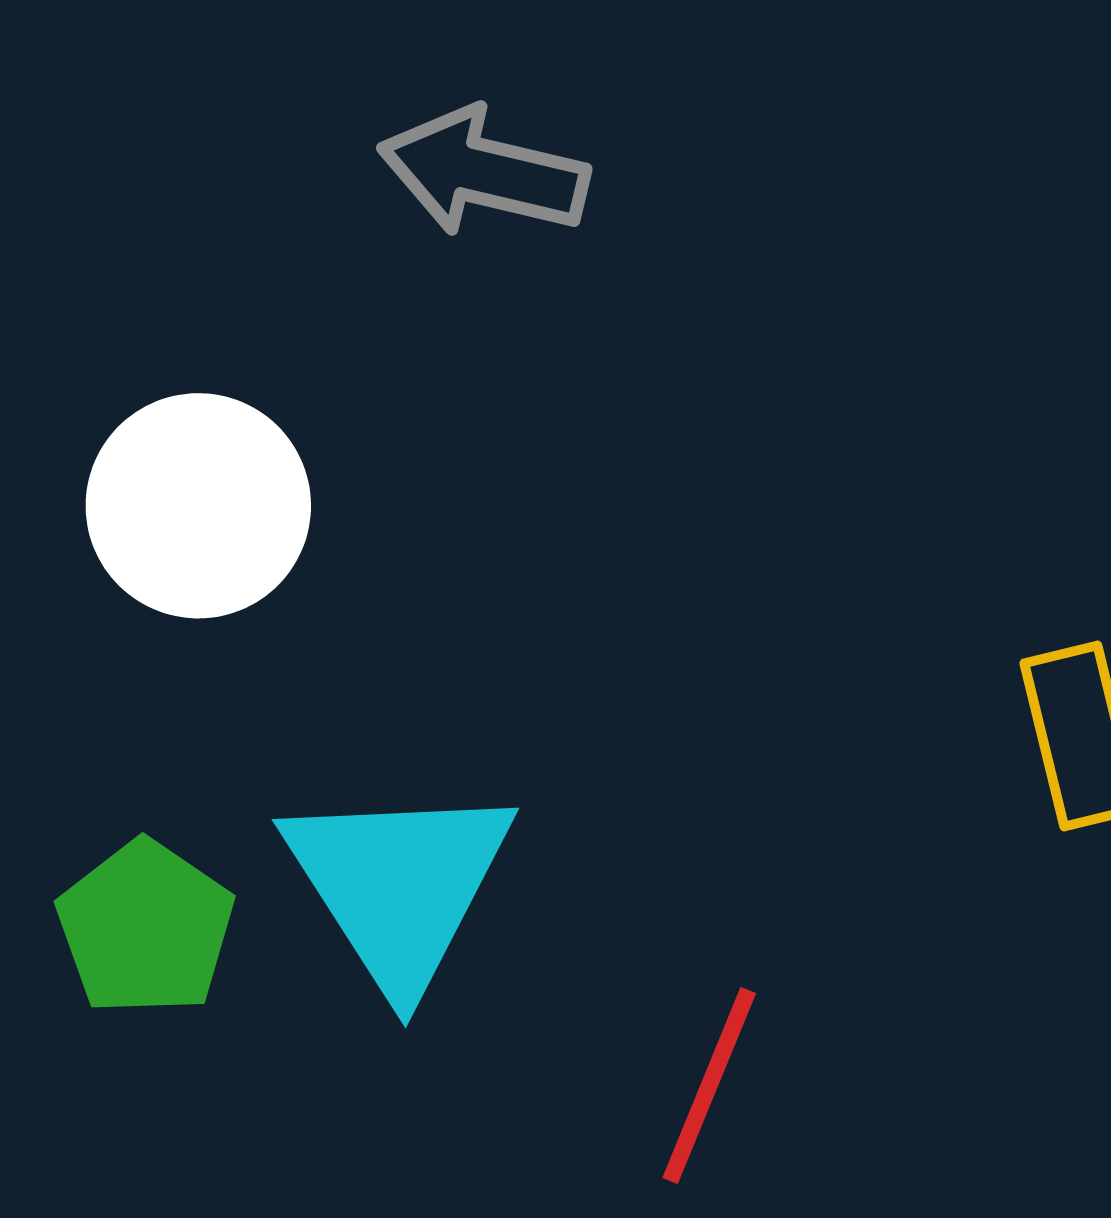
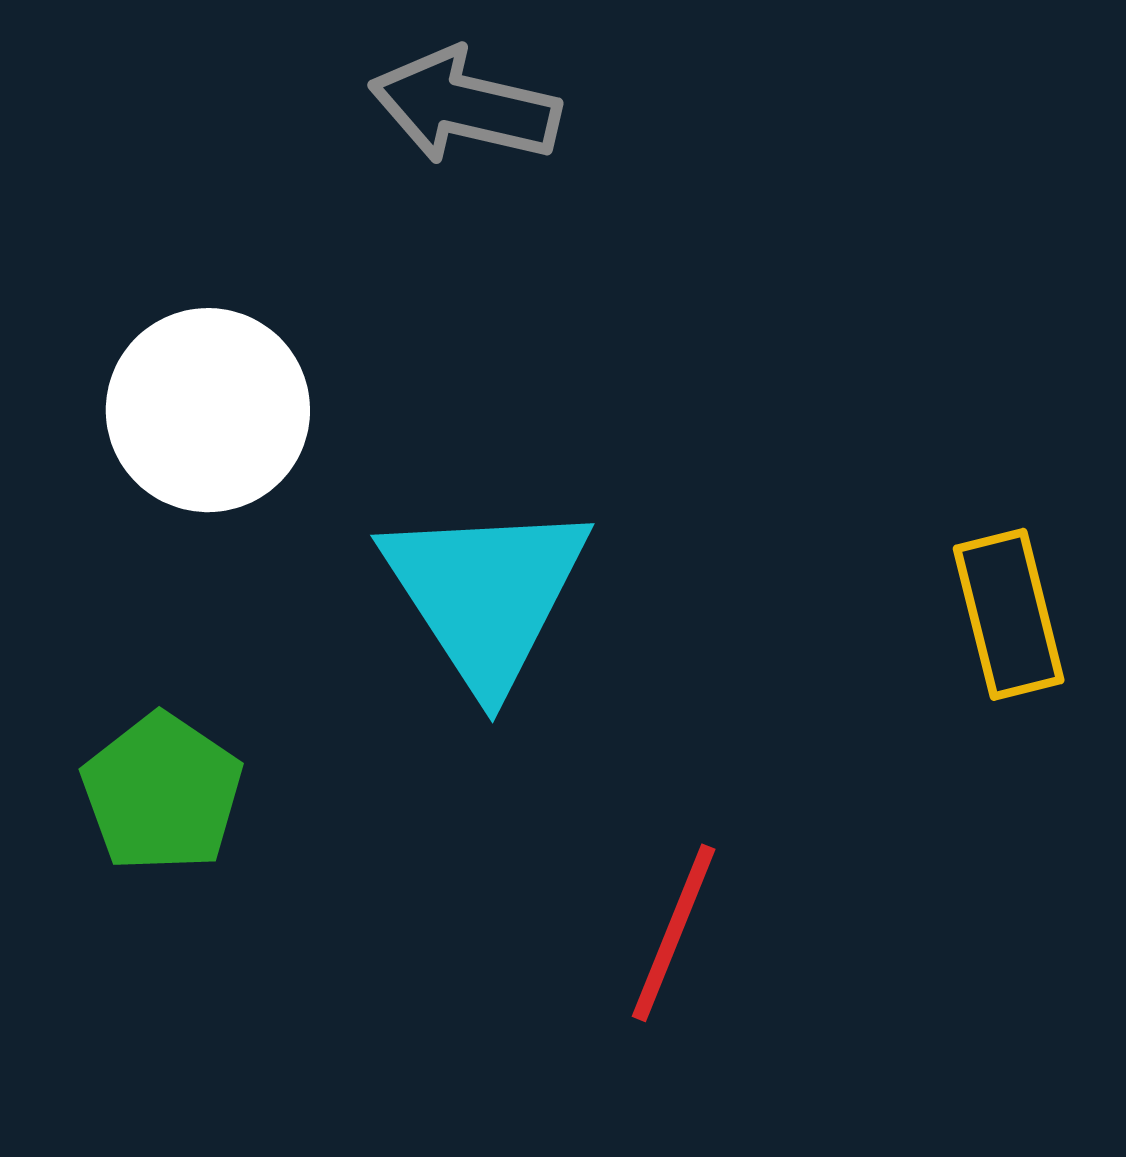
cyan triangle: (399, 885) -> (486, 594), moved

